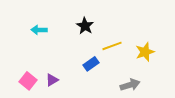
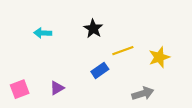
pink square: (28, 81) -> (20, 89), moved, turned 30

